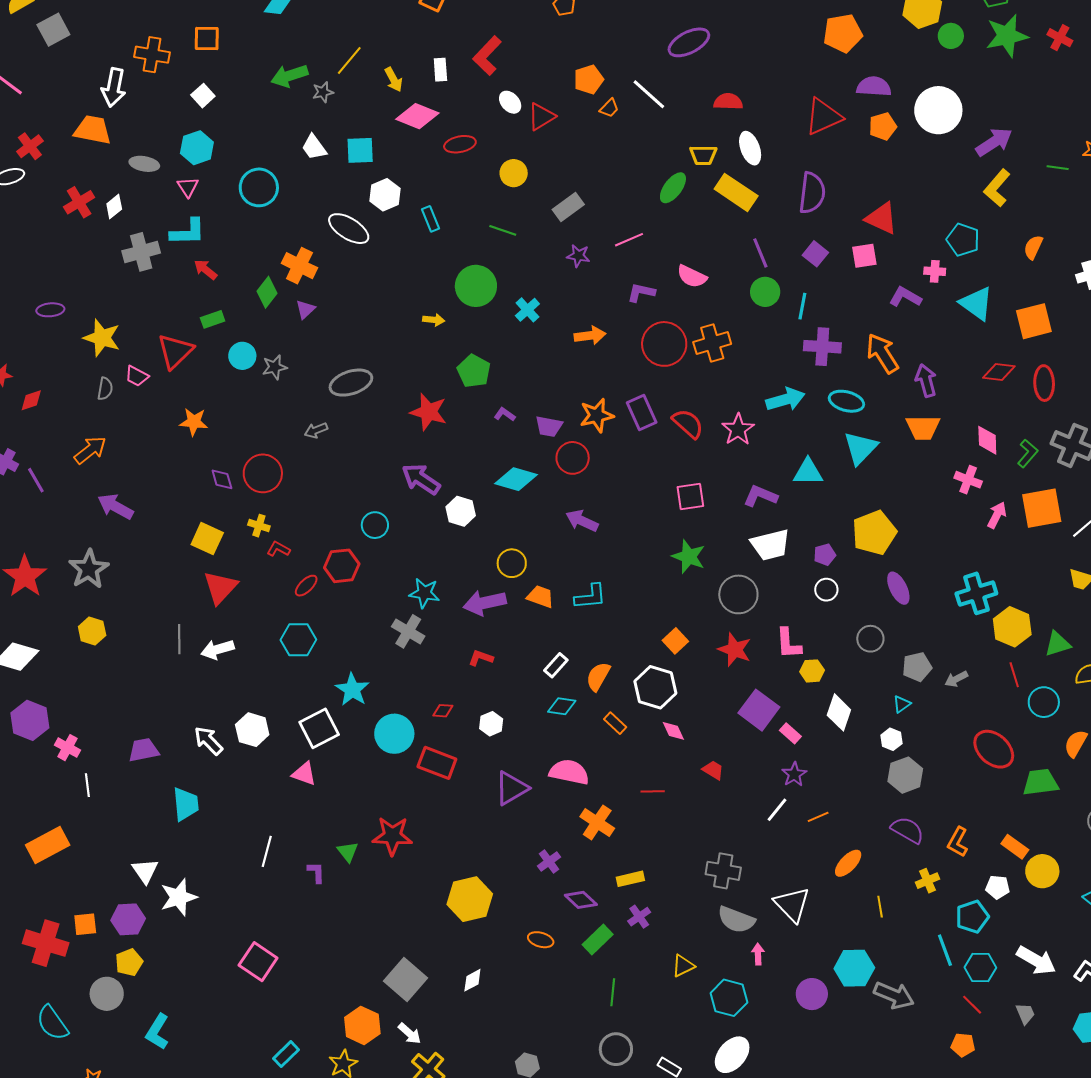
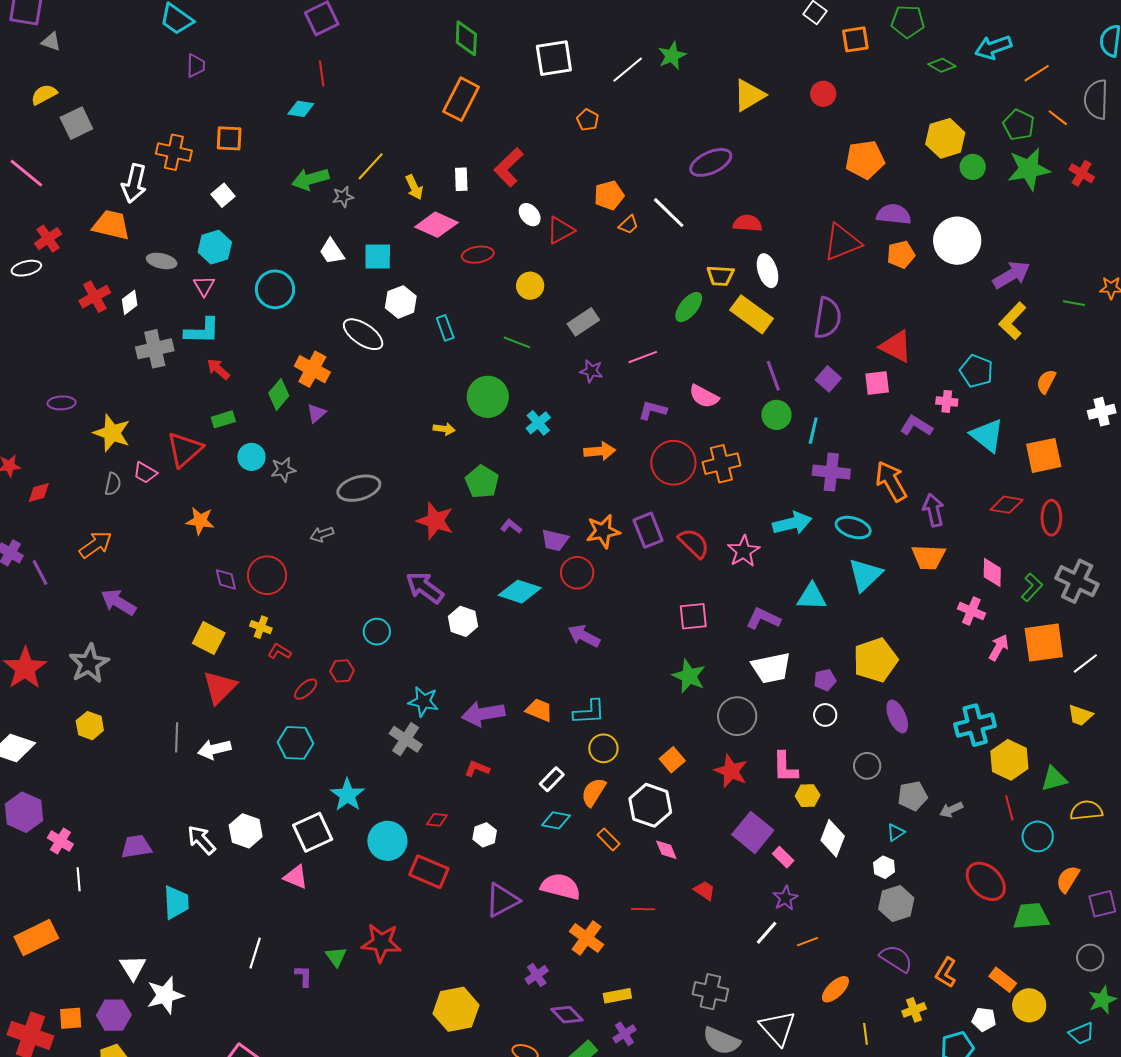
yellow circle: (512, 563) -> (603, 748), moved
red hexagon: (342, 566) -> (342, 671), size x0.7

